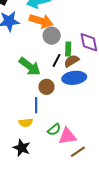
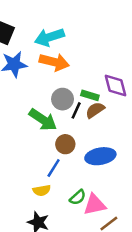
gray circle: (52, 36) -> (63, 99), moved
green rectangle: (68, 49) -> (90, 95), turned -72
blue ellipse: (74, 78) -> (100, 156), moved
blue line: (36, 105) -> (54, 168), turned 35

